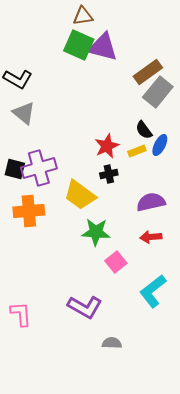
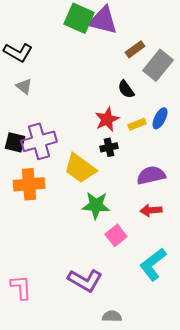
brown rectangle: (148, 72) -> (135, 49), moved, size x0.7
gray triangle: (24, 113) -> (24, 86), size x0.7
black semicircle: (144, 130) -> (126, 89), moved

